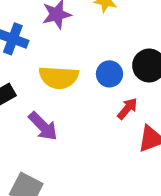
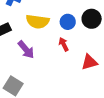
red arrow: (127, 109) -> (64, 44), moved, turned -72

